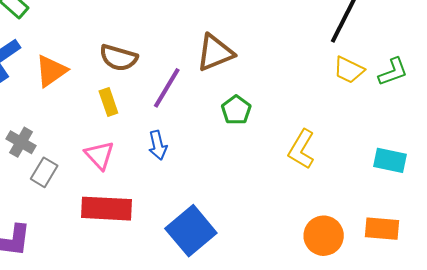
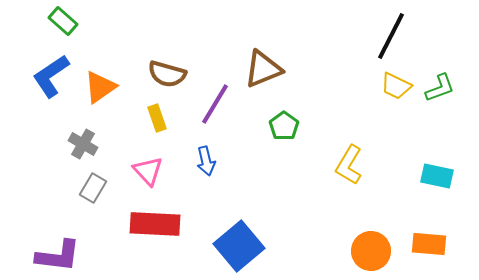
gray cross: (21, 142) -> (83, 144), moved

